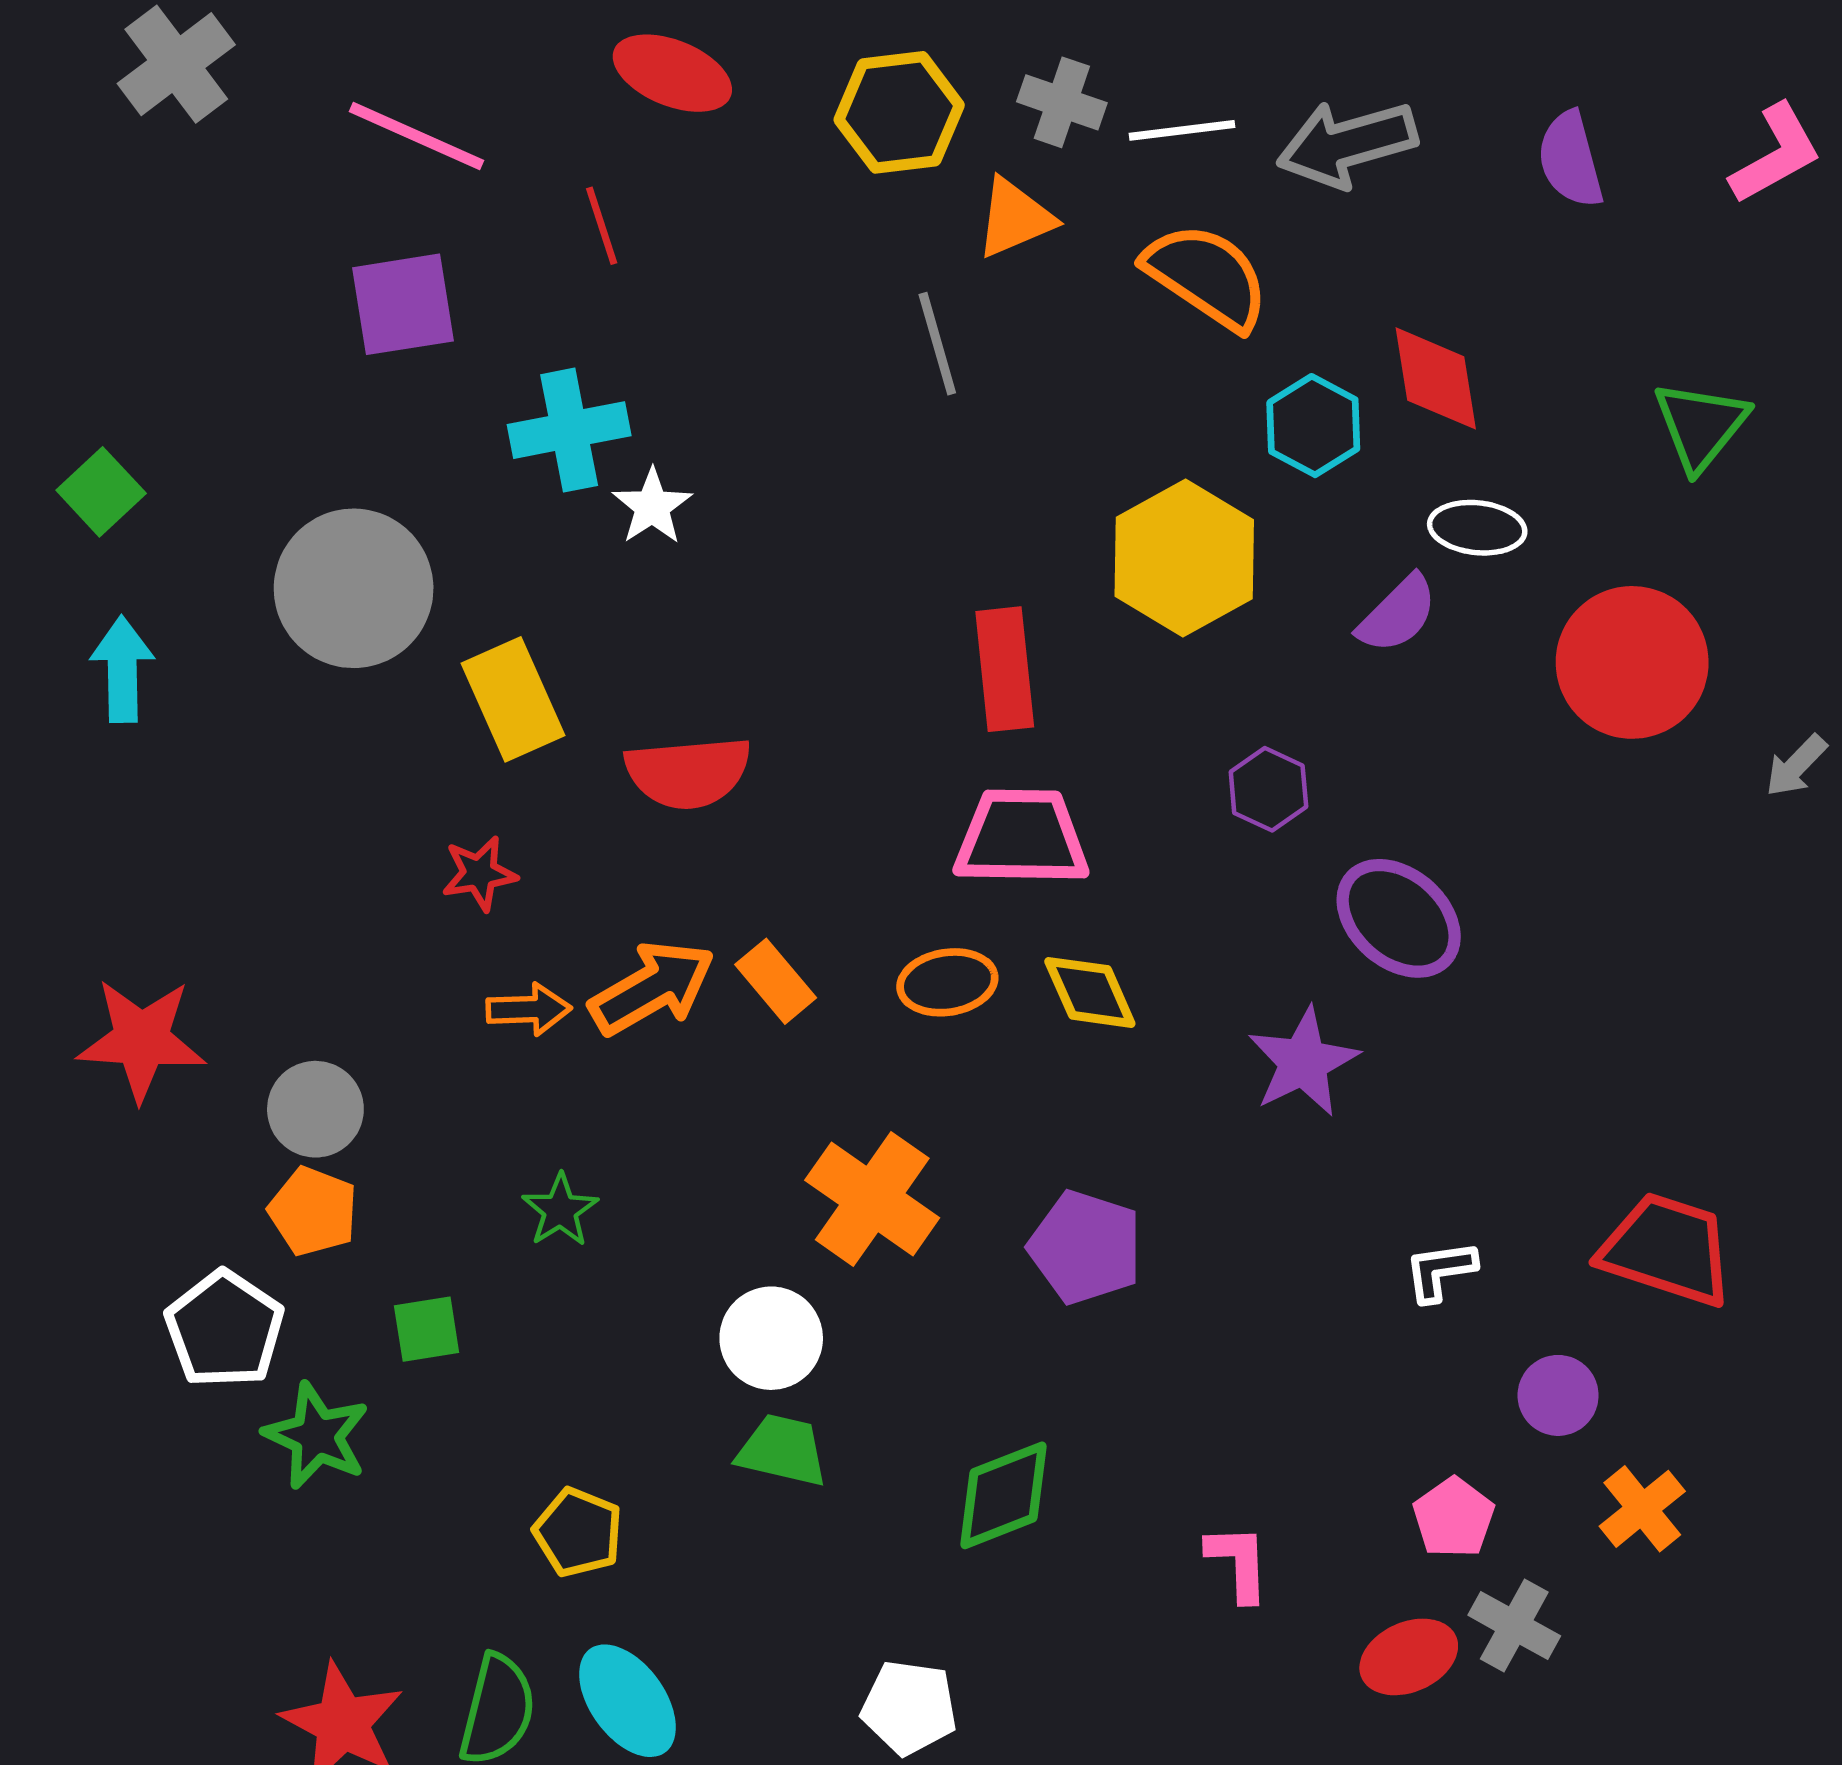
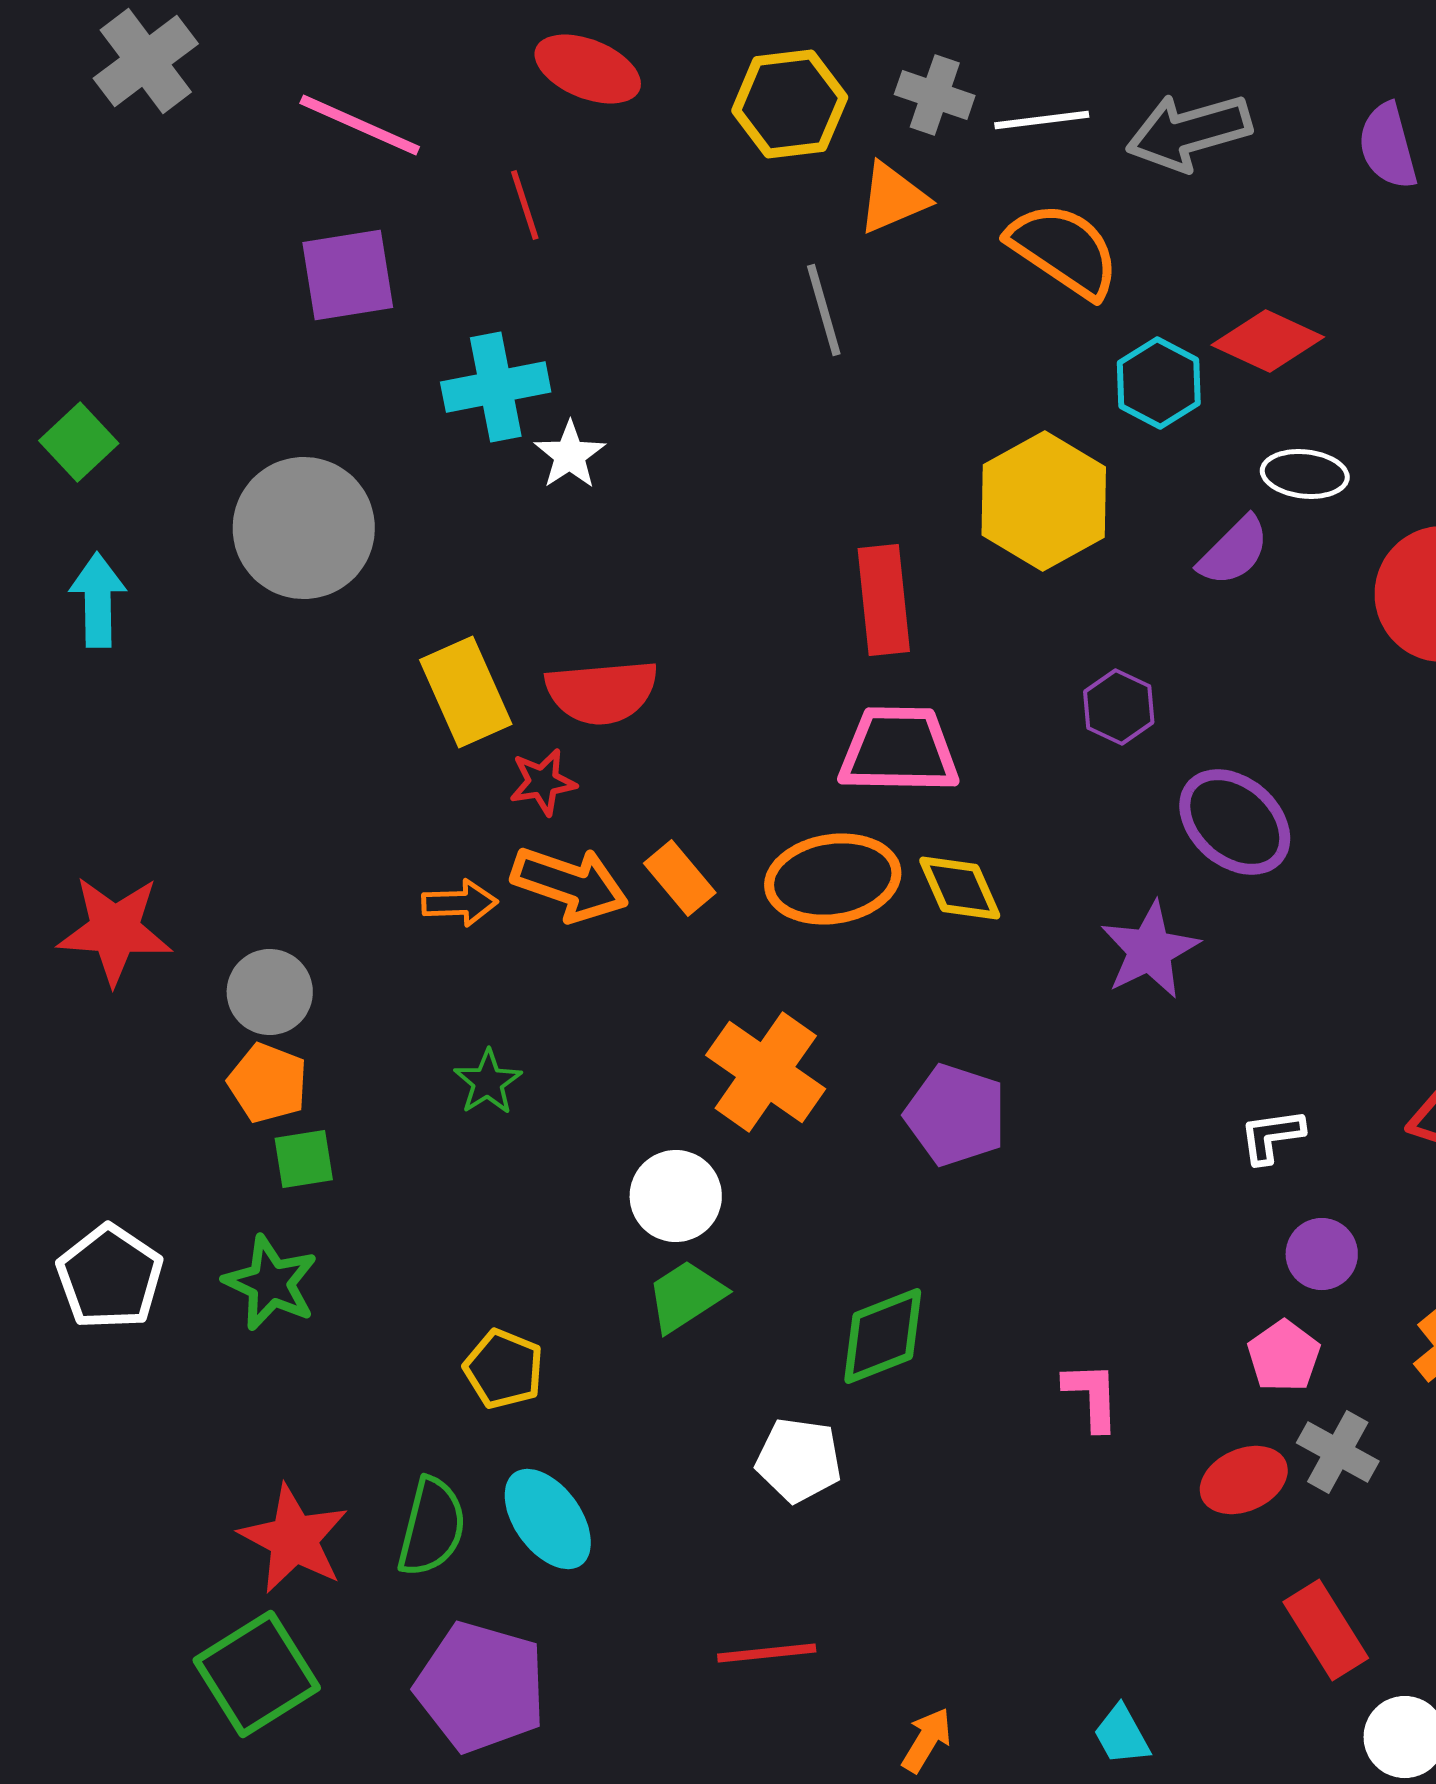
red diamond: (1436, 378) -> (1268, 341), turned -56
yellow rectangle: (513, 699) -> (466, 692), moved
red star: (479, 873) -> (543, 782), moved
orange ellipse: (947, 982) -> (833, 879), size x1.5
orange arrow: (652, 988) -> (570, 884), turned 49
white pentagon: (224, 1329) -> (110, 1277), moved
green square: (427, 1329) -> (304, 1159), moved
purple circle: (1558, 1395) -> (1322, 1254), moved
green trapezoid: (782, 1450) -> (686, 1296), turned -46
white pentagon: (909, 1707) -> (799, 1460), moved

